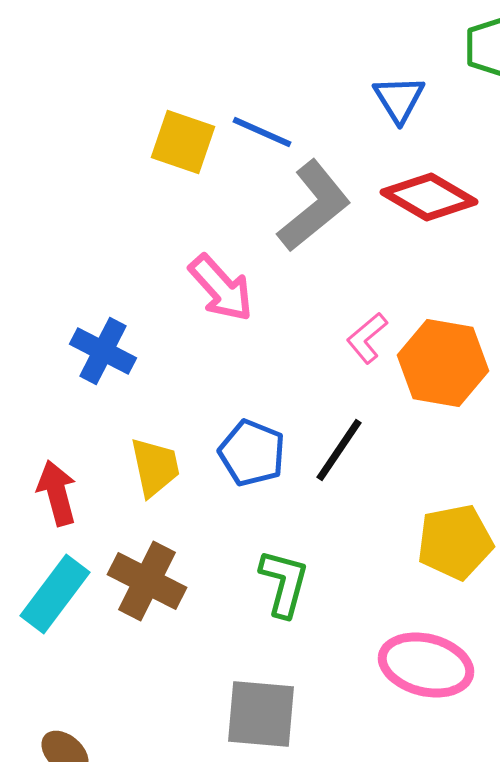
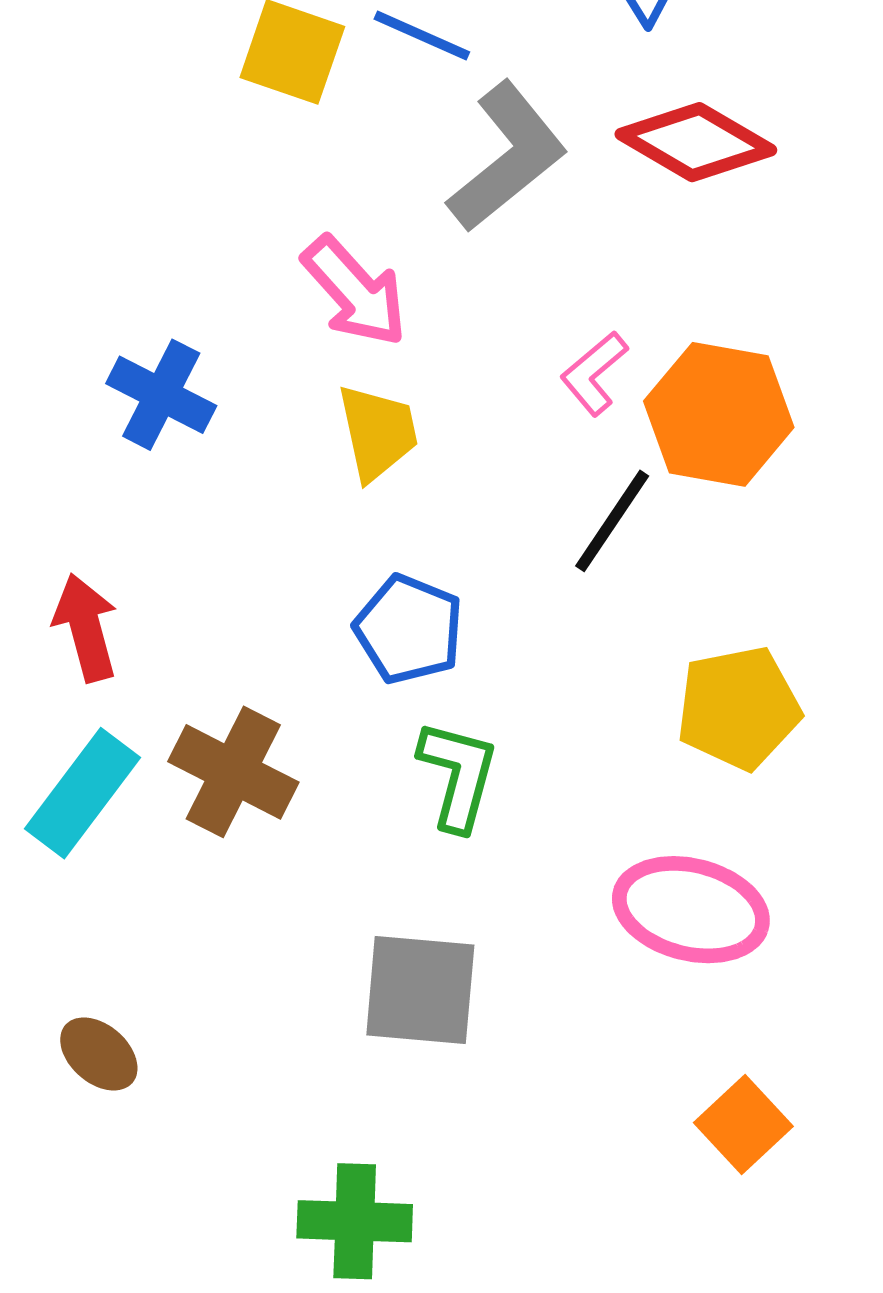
black line: (339, 450) -> (612, 521), moved
blue pentagon: (252, 453) -> (409, 629), moved
yellow trapezoid: (155, 467) -> (378, 432), moved

